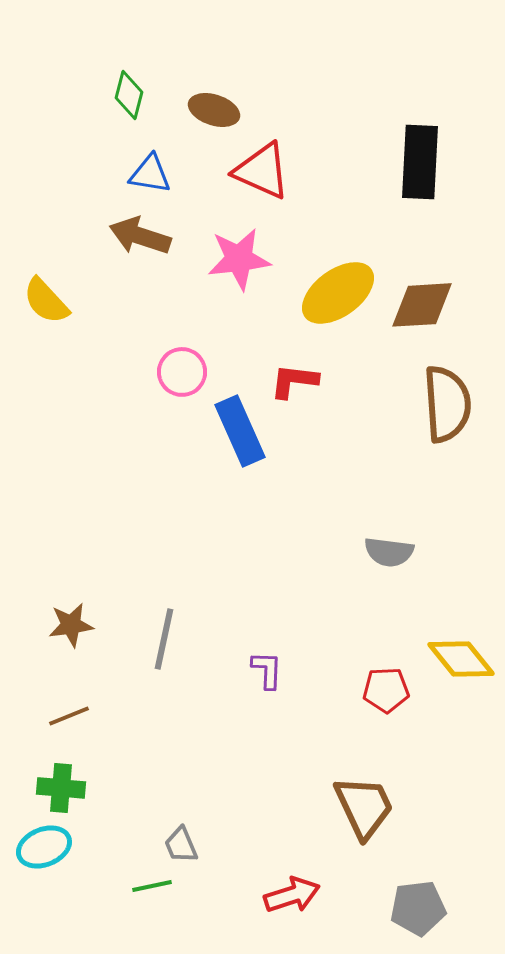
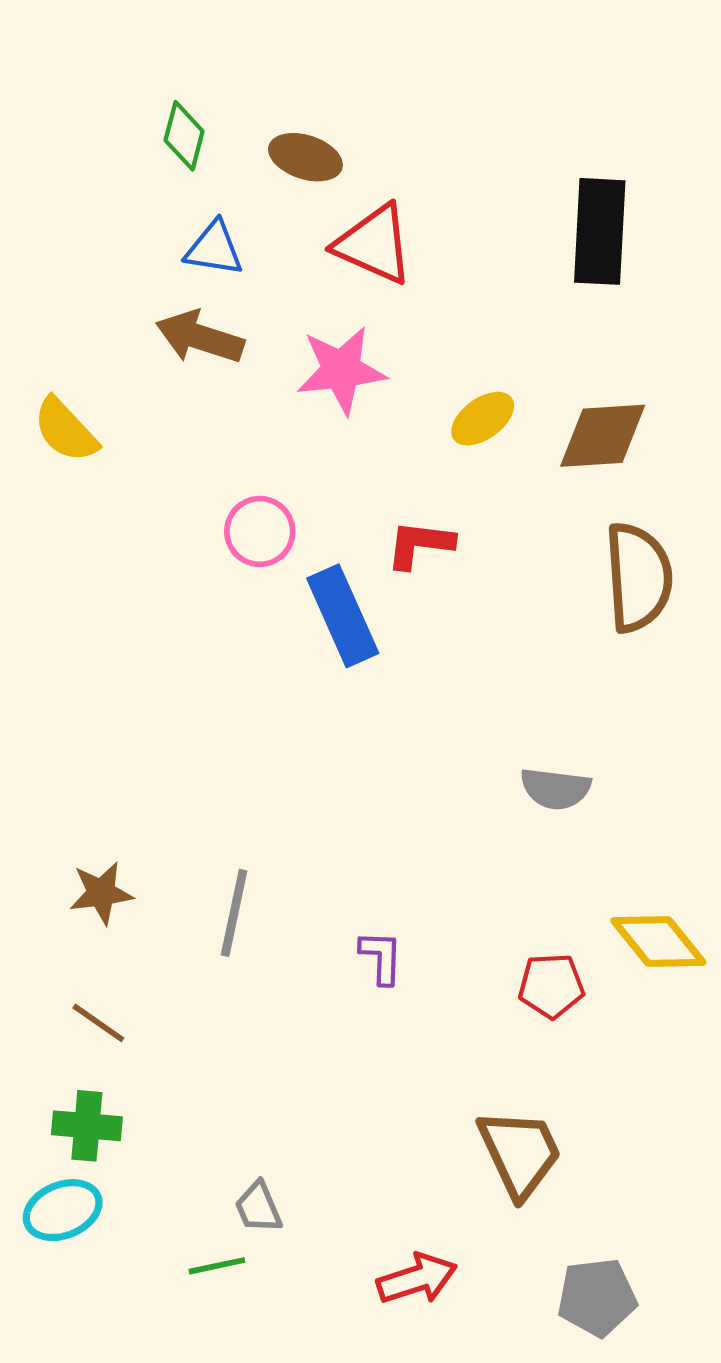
yellow ellipse: (338, 293) -> (483, 419), size x0.6
brown line: (69, 716) -> (98, 1023), turned 57

